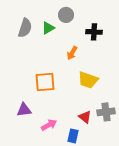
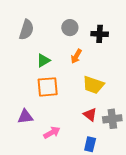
gray circle: (66, 15) -> (70, 28), moved
green triangle: (48, 28) -> (43, 60), moved
red triangle: (85, 117) -> (90, 115), moved
blue rectangle: (73, 136) -> (90, 144), moved

